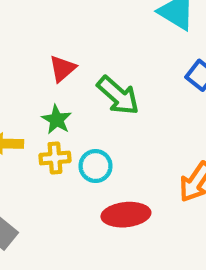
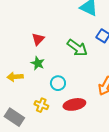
green arrow: (118, 95) -> (77, 48), moved
yellow cross: (55, 158) -> (41, 105), moved, turned 32

